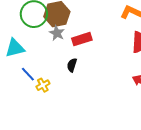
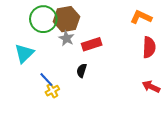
cyan triangle: (15, 48) -> (24, 53), turned -30
blue line: (28, 74) -> (46, 80), moved

